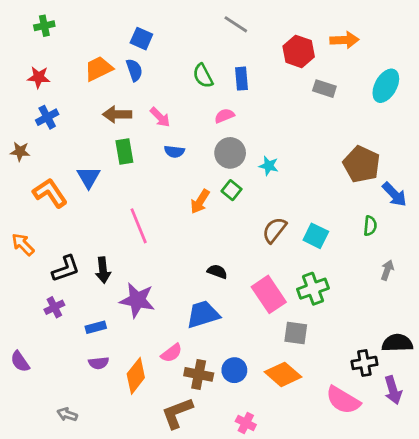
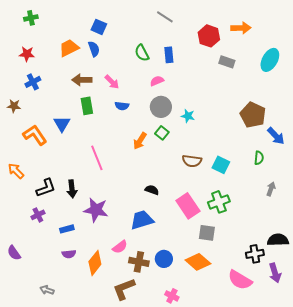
brown semicircle: (274, 230) -> (192, 161), turned -120

